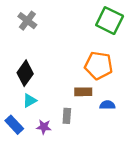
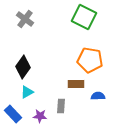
green square: (110, 21) -> (84, 17), moved

